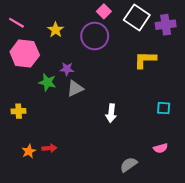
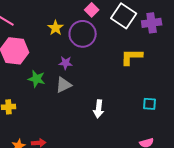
yellow star: (56, 30) -> (56, 28), moved
purple star: (67, 69) -> (66, 63), moved

